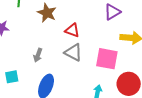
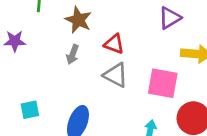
gray arrow: (38, 55) -> (73, 54), moved

